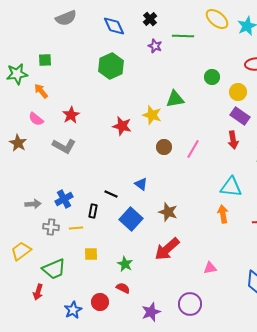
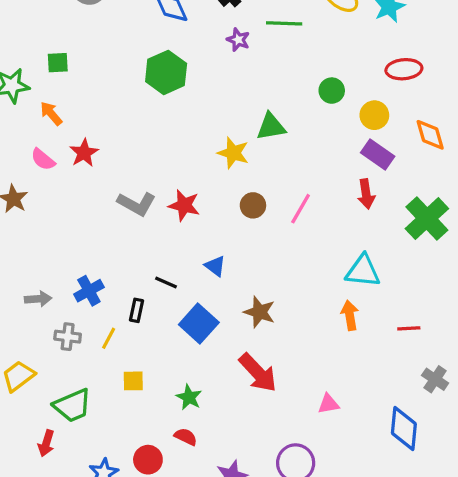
red star: (71, 115) -> (84, 153), moved
red star: (122, 126) -> (184, 205), moved
gray L-shape: (64, 146) -> (136, 204), moved
yellow line: (76, 228) -> (109, 338), turned -56
red arrow: (167, 249) -> (258, 373), turned -92

